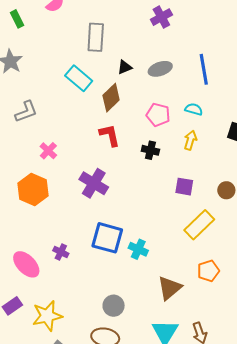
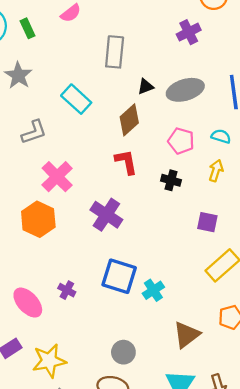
gray ellipse: (160, 69) -> (185, 90), size x1.4
cyan rectangle: (79, 78) -> (76, 99), moved
pink cross: (48, 151) -> (57, 177), size x1.6
cyan cross: (138, 249) -> (153, 290), turned 30

